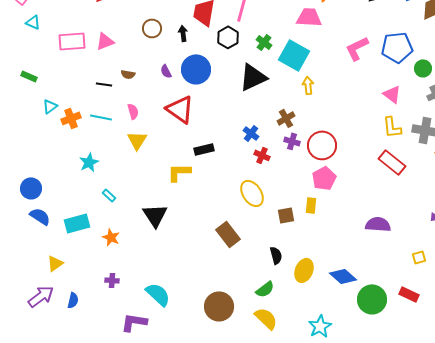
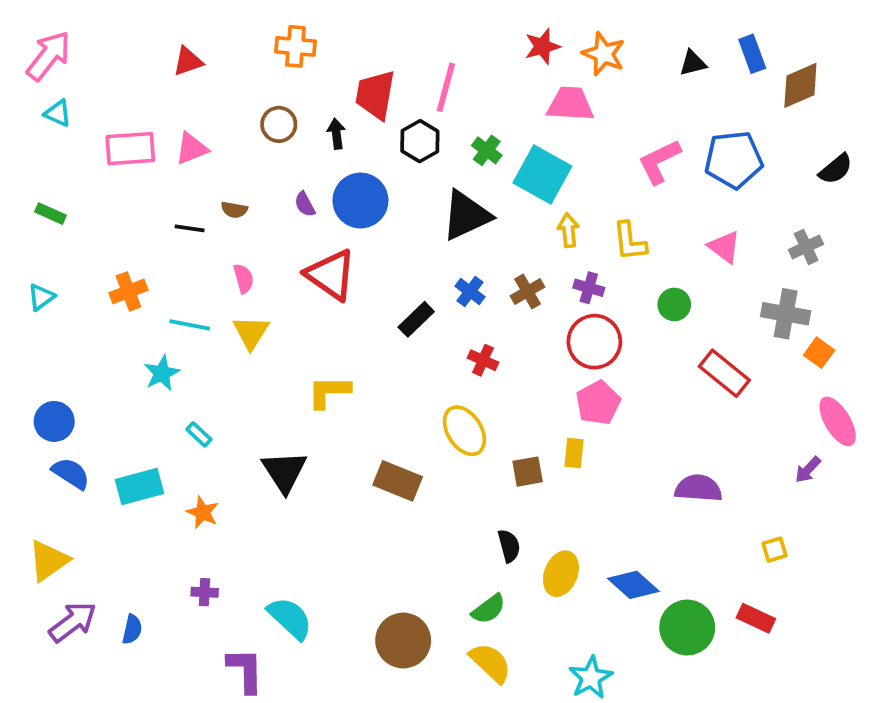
green circle: (423, 68) -> (674, 304), moved
cyan triangle: (50, 106) -> (41, 297), moved
cyan line: (101, 117) -> (190, 325), moved
yellow L-shape: (392, 127) -> (630, 241), moved
blue cross: (251, 133) -> (470, 291), moved
purple cross: (292, 141) -> (589, 288), moved
black rectangle: (204, 149) -> (416, 319), moved, turned -30
brown rectangle: (228, 234) -> (398, 481), moved, turned -30
yellow triangle: (55, 263) -> (49, 561), moved, size x1.4
purple L-shape: (134, 322) -> (245, 670), turned 80

